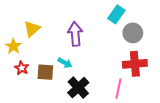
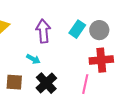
cyan rectangle: (116, 14) -> (77, 29), moved
brown square: (45, 72) -> (14, 82), moved

